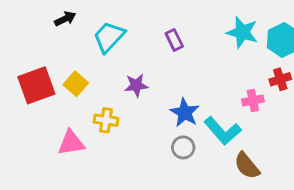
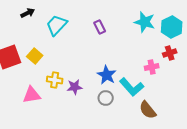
purple star: (136, 85) -> (75, 87), moved

